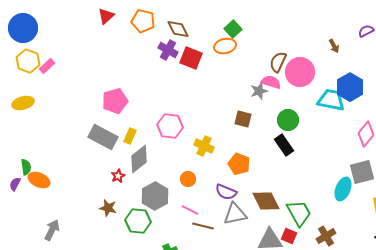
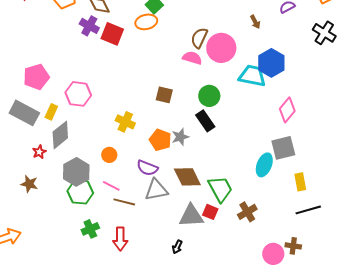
gray star: (259, 91) -> (180, 137), moved
pink hexagon: (170, 126) -> (78, 94), moved
green hexagon: (138, 221) -> (80, 192), moved

